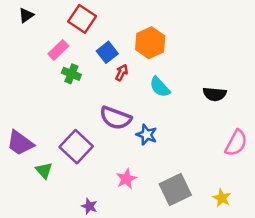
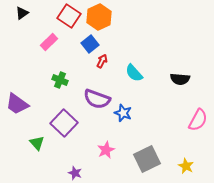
orange hexagon: (150, 43) -> (99, 17), moved
green cross: (71, 74) -> (60, 80), moved
purple trapezoid: (20, 143) -> (17, 104), moved

